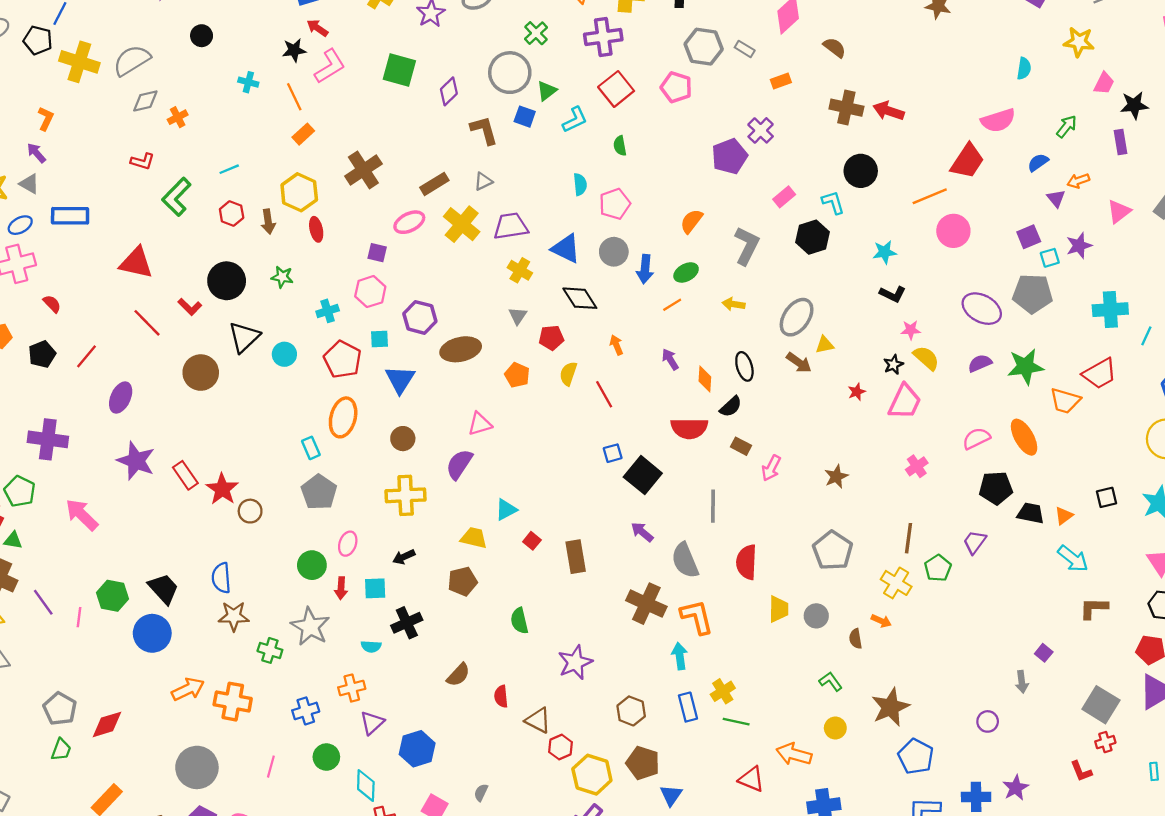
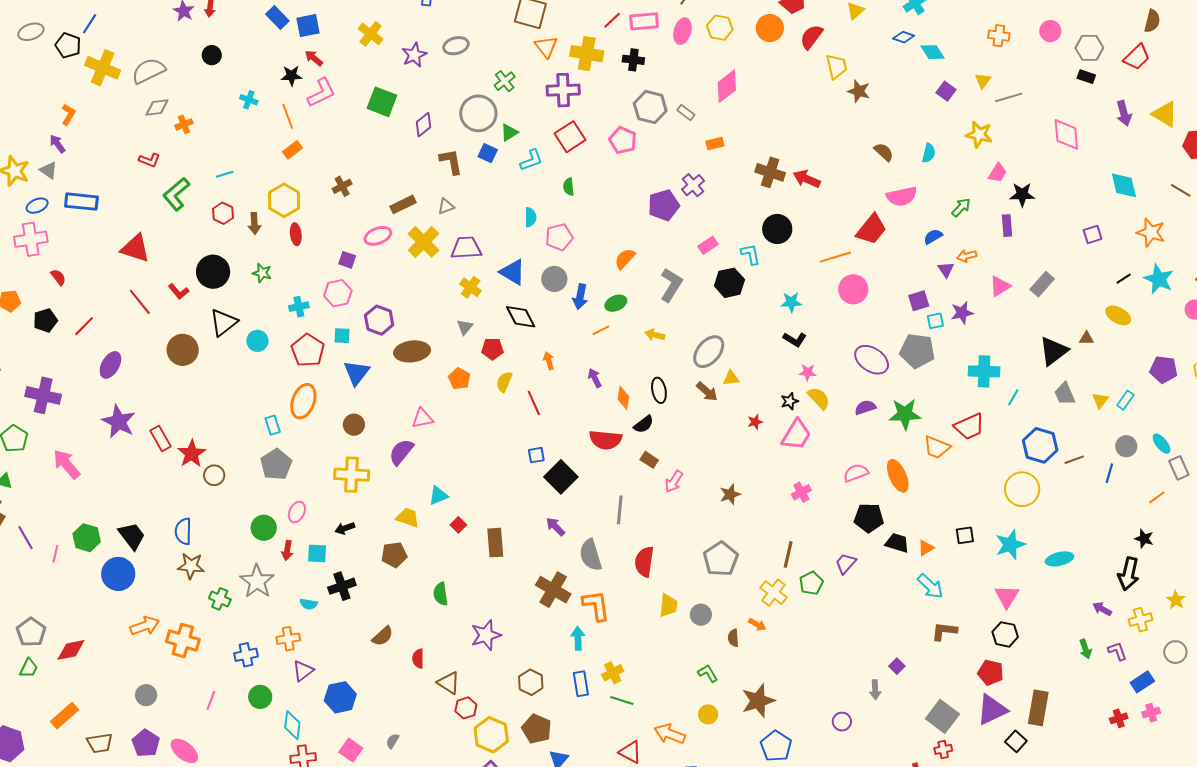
brown semicircle: (835, 48) -> (884, 152), moved
brown cross: (363, 170) -> (342, 186), size x0.6
gray circle: (197, 767) -> (146, 695), size x0.6

